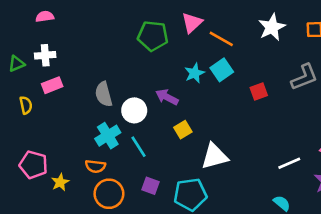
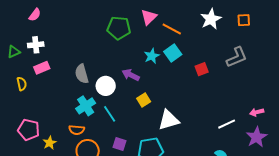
pink semicircle: (45, 16) -> (35, 15), turned 136

